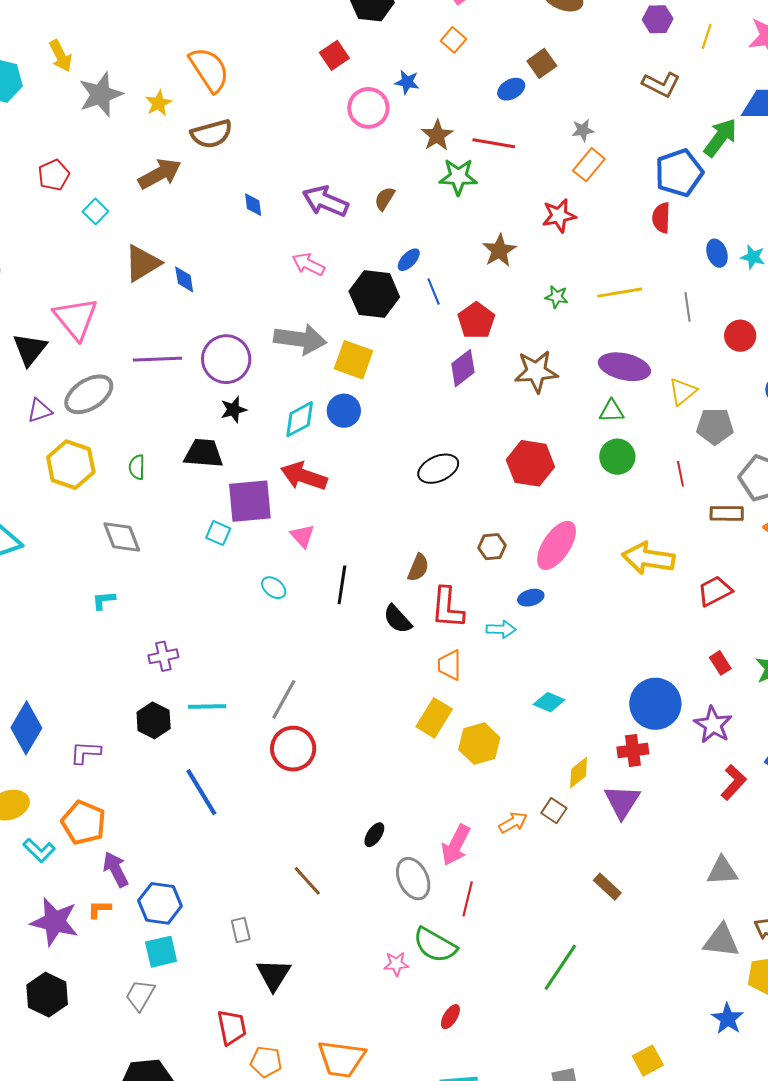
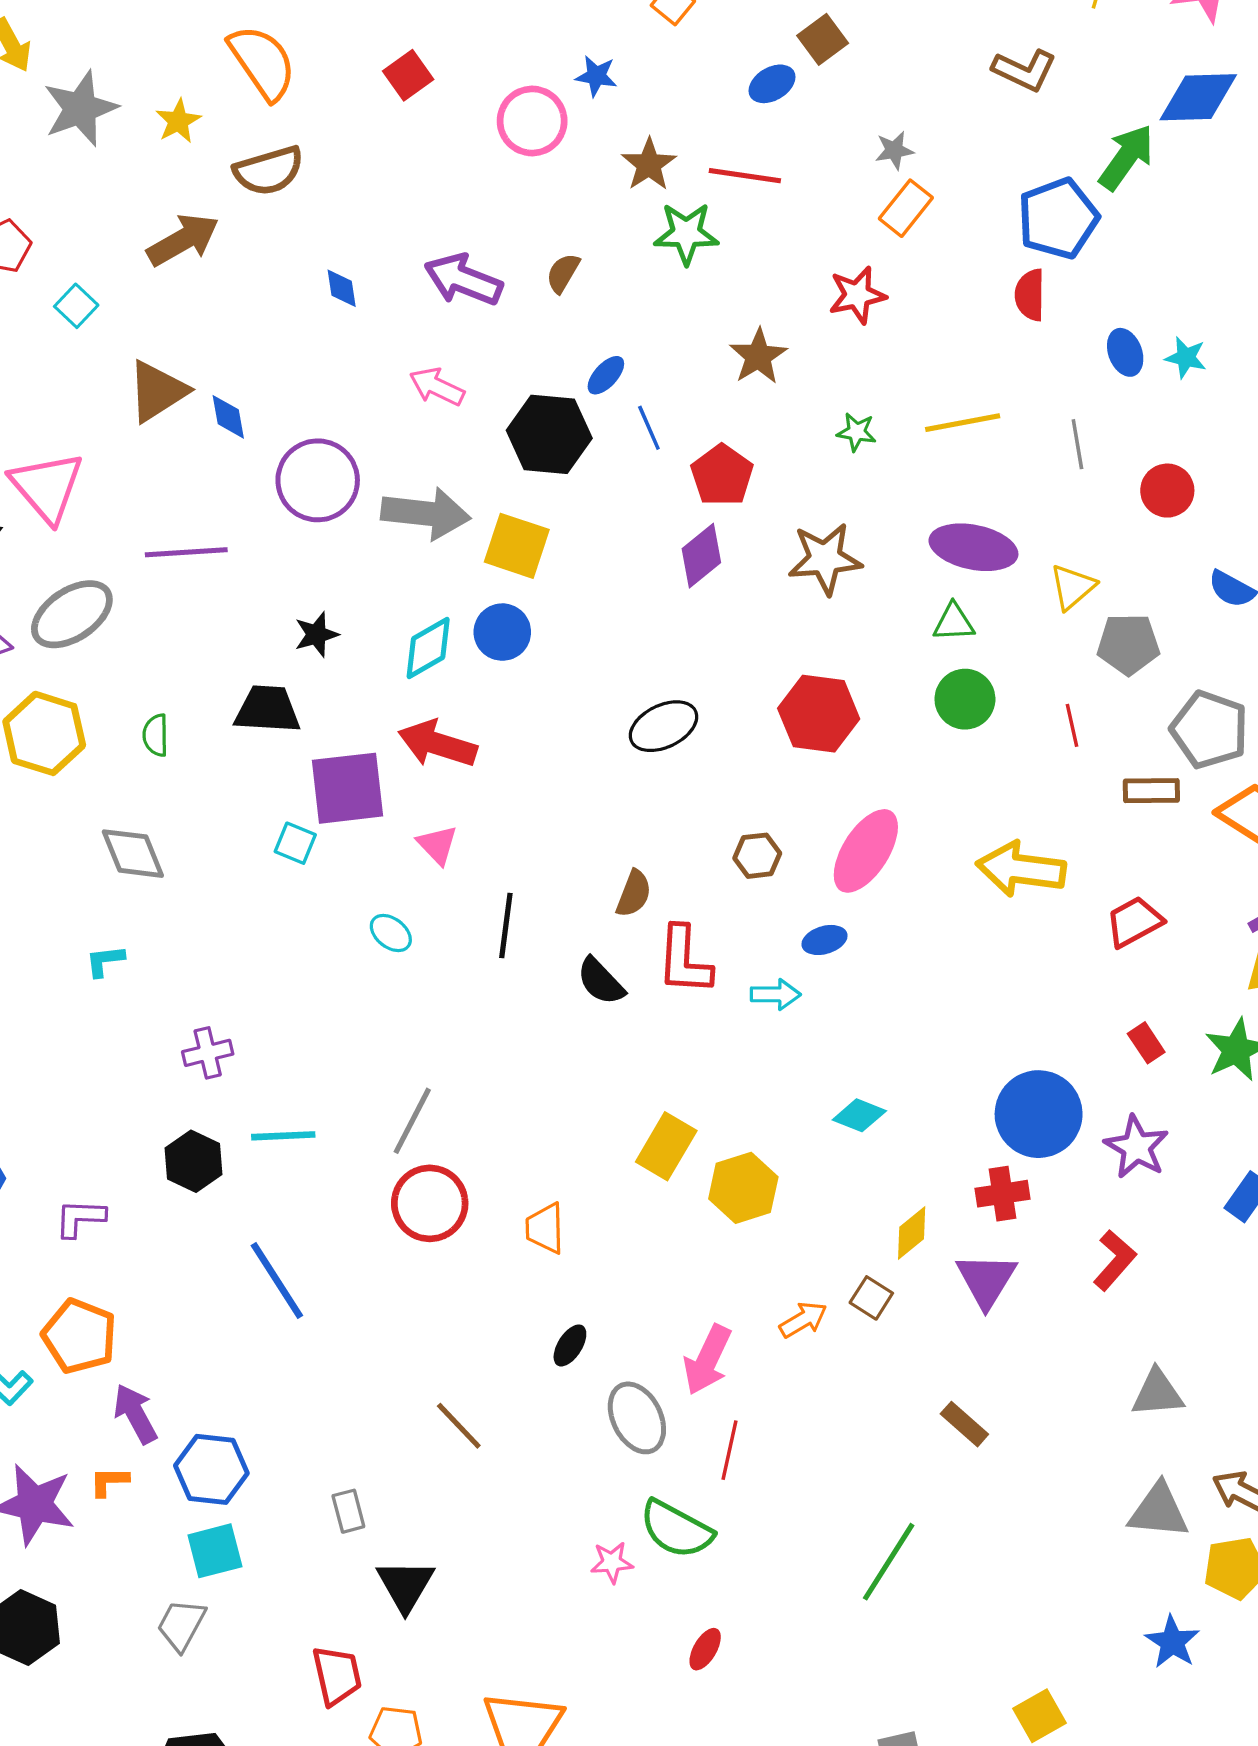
red square: (334, 55) -> (408, 75), moved
purple circle: (226, 359) -> (318, 480), moved
orange trapezoid: (450, 665) -> (545, 1228), moved
red L-shape: (734, 782) -> (1115, 1260), moved

